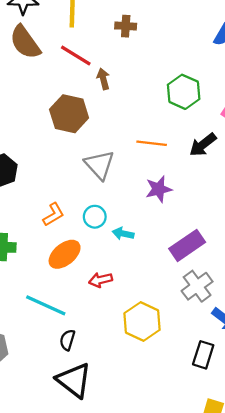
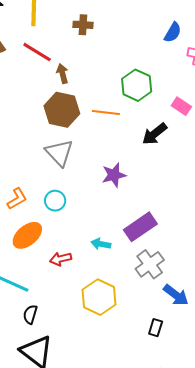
brown hexagon: (69, 114) -> (62, 110), moved
orange line: (152, 143) -> (106, 112), moved
cyan arrow: (123, 234) -> (101, 244), moved
black rectangle: (203, 355) -> (156, 328), size x0.7

